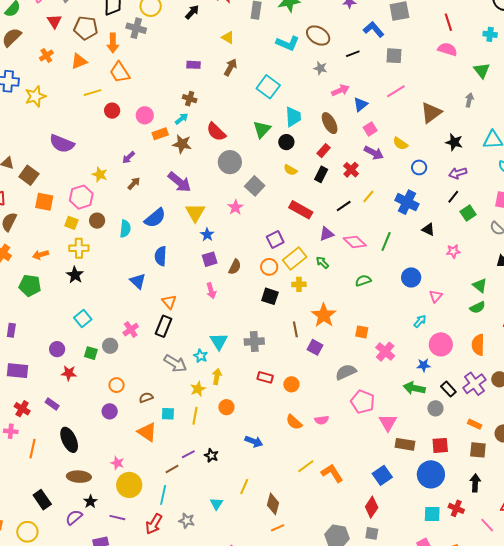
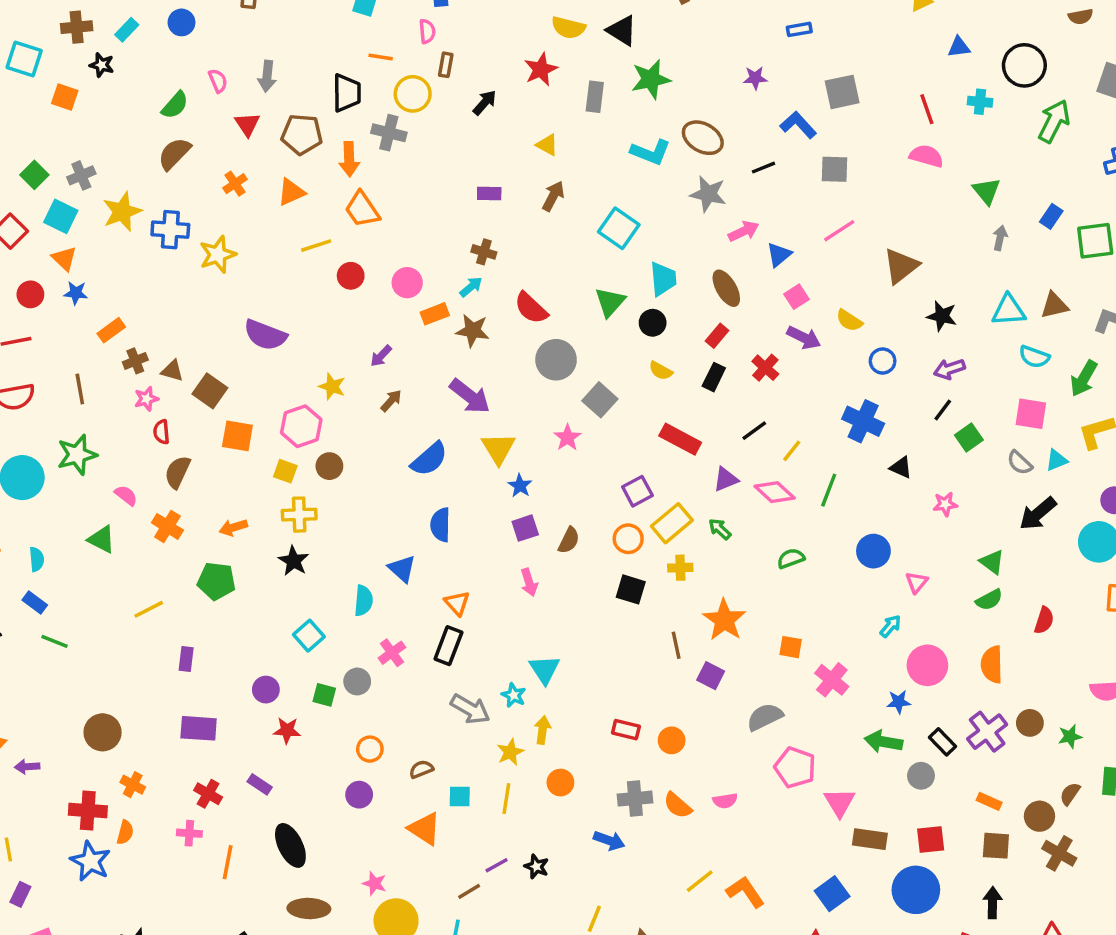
cyan cross: (490, 34) -> (980, 102), moved
gray star: (320, 68) -> (708, 194), size x1.5
gray arrow: (469, 100) -> (1000, 238), moved
yellow line: (368, 196) -> (792, 451), moved
cyan semicircle: (125, 229) -> (364, 601), moved
gray cross: (254, 342) -> (635, 799), moved

